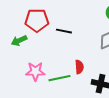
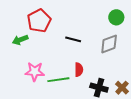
red pentagon: (37, 20) -> (39, 21), turned -30
black line: (64, 31) -> (73, 39), moved

